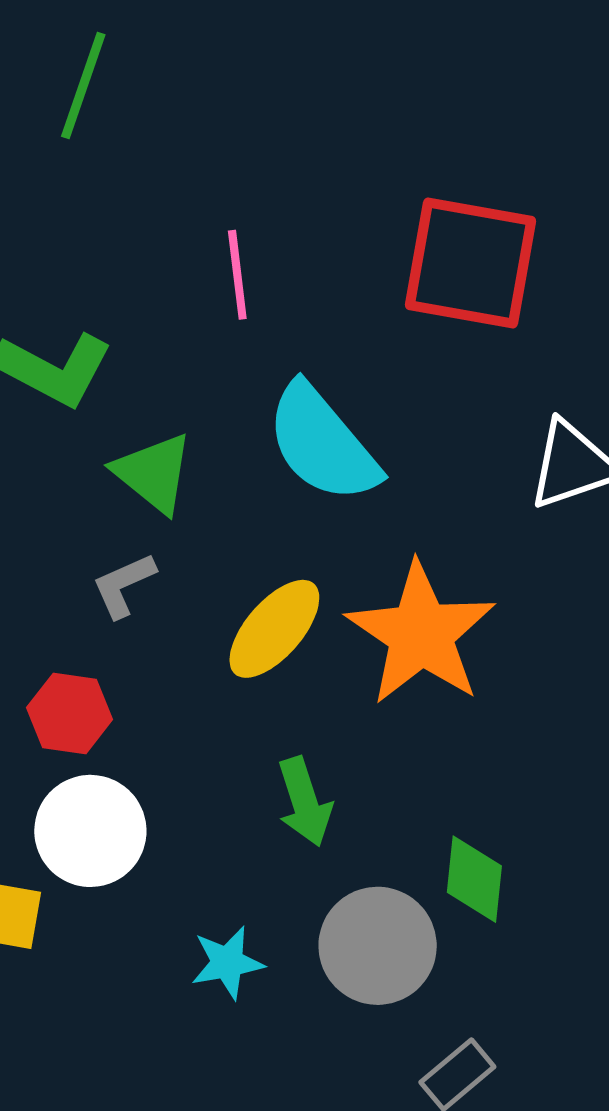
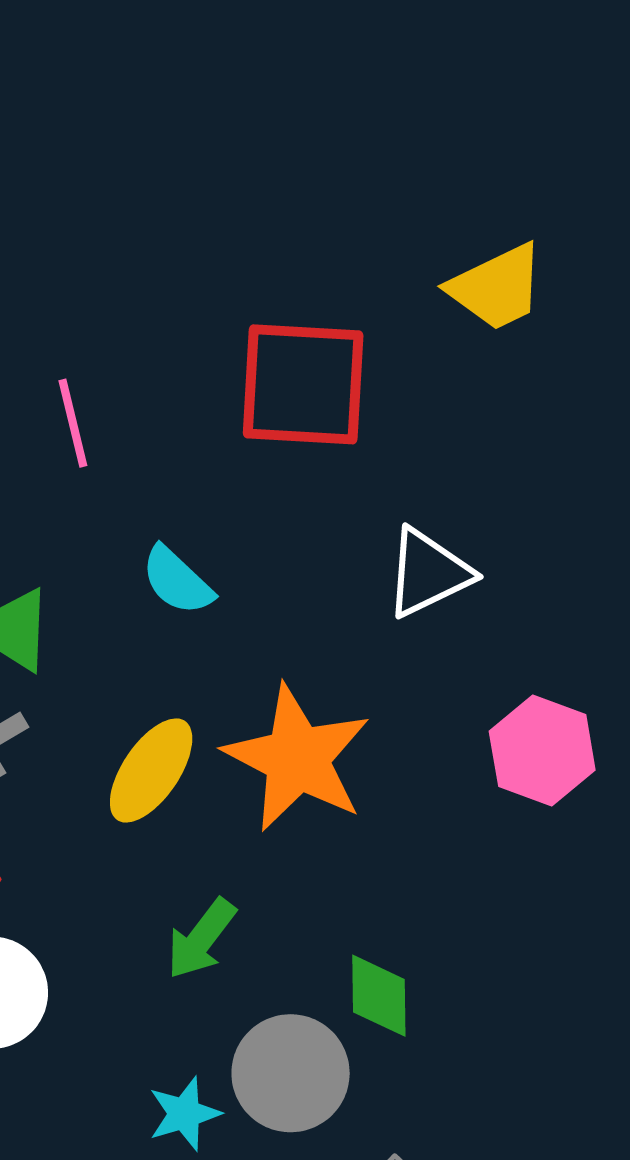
cyan semicircle: (322, 443) -> (177, 581), size x0.6
green arrow: (305, 802) -> (201, 939), turned 62
cyan star: (227, 963) -> (184, 1114), moved

